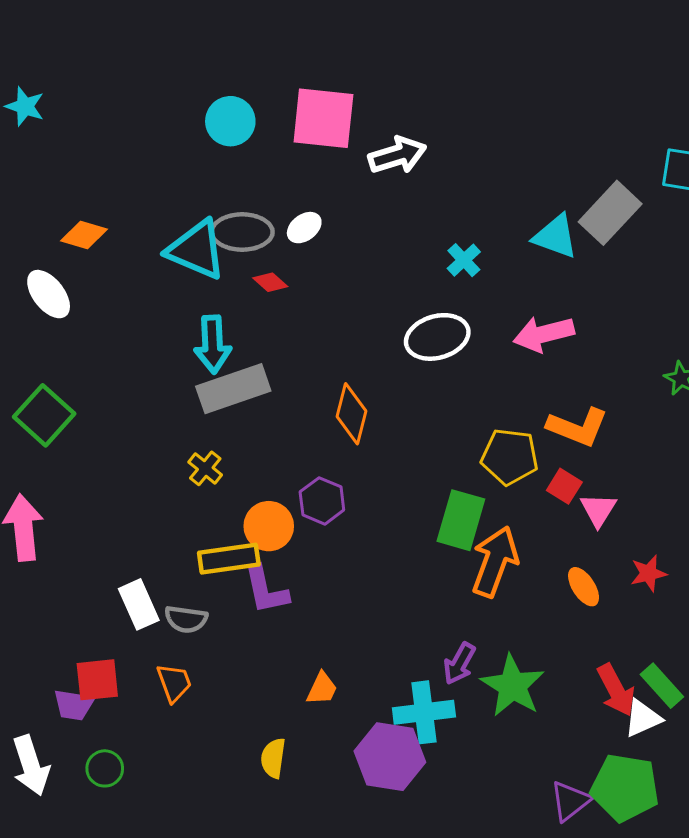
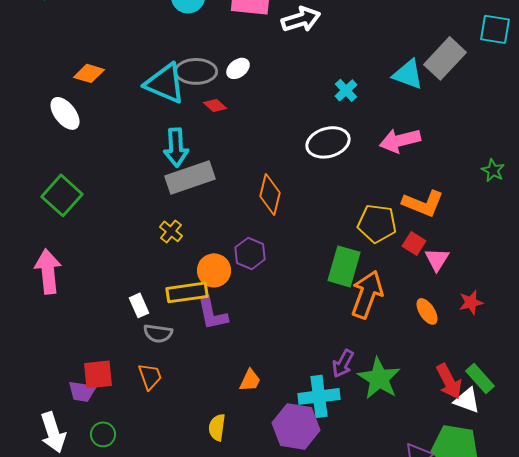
white rectangle: (139, 604) -> (139, 305), moved, size x0.7
white triangle: (643, 718) -> (467, 400), turned 44

